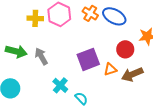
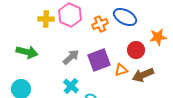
orange cross: (90, 13) -> (100, 24), moved, turned 35
gray arrow: (41, 56) -> (71, 57), moved, turned 78

